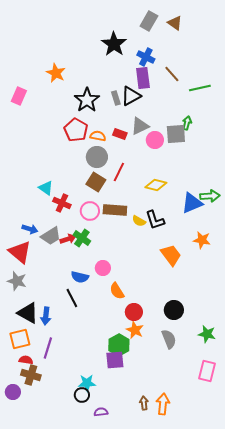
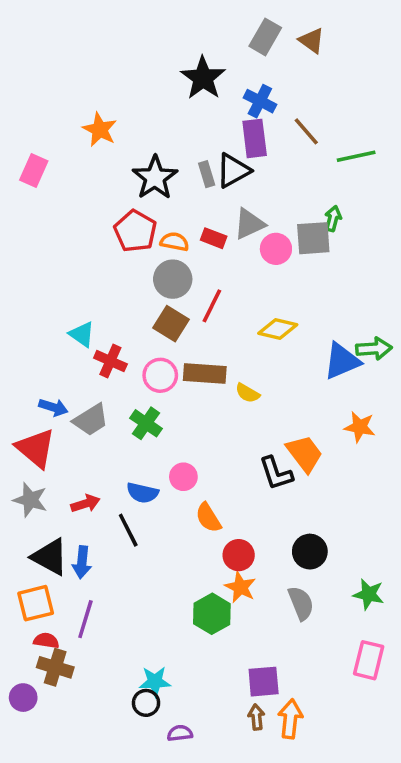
black L-shape: (155, 220) -> (276, 473), moved
red arrow: (68, 239) -> (85, 503), moved
purple square: (115, 360) -> (264, 682), moved

